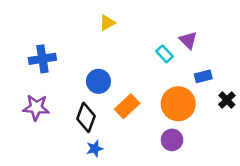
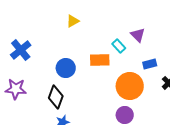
blue cross: (42, 59) -> (21, 50), turned -30
orange rectangle: (127, 106) -> (100, 60), moved, turned 42

